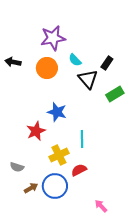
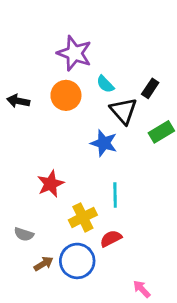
purple star: (53, 38) -> (74, 53), turned 30
black arrow: (13, 62) -> (18, 101), moved
blue star: (57, 112) -> (104, 143), moved

